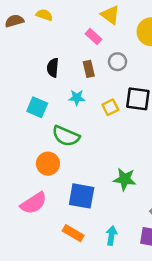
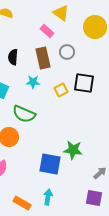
brown rectangle: (89, 69) -> (43, 58), size x1.5
blue square: (82, 196) -> (50, 164), moved
orange rectangle: (73, 233) -> (22, 203), moved
cyan arrow: (111, 236) -> (48, 197), moved

